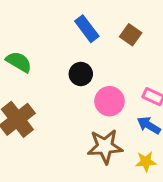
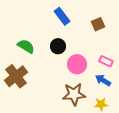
brown square: (131, 35) -> (98, 24), moved, turned 32
green semicircle: (19, 62) -> (26, 46), moved

